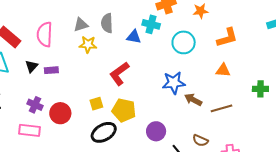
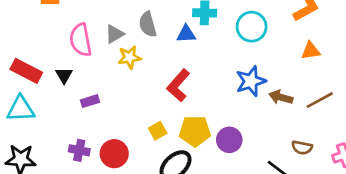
pink semicircle: (45, 34) -> (81, 40), moved
black triangle: (32, 66) -> (64, 75), moved
purple circle: (156, 131) -> (229, 140), moved

